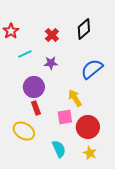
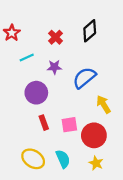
blue semicircle: (92, 69) -> (84, 78), moved
yellow arrow: (75, 98) -> (104, 104), moved
red rectangle: (36, 108) -> (44, 123), moved
yellow ellipse: (24, 131) -> (33, 159), moved

